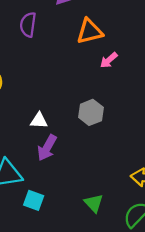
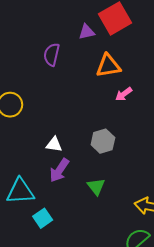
cyan square: (34, 200) -> (43, 218), turned 30
green triangle: (94, 203) -> (96, 187), moved

